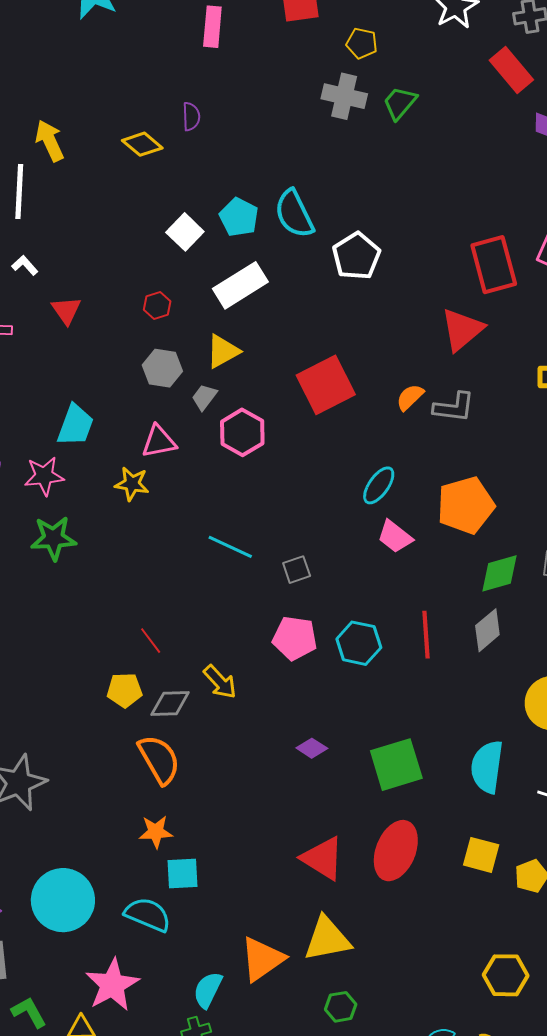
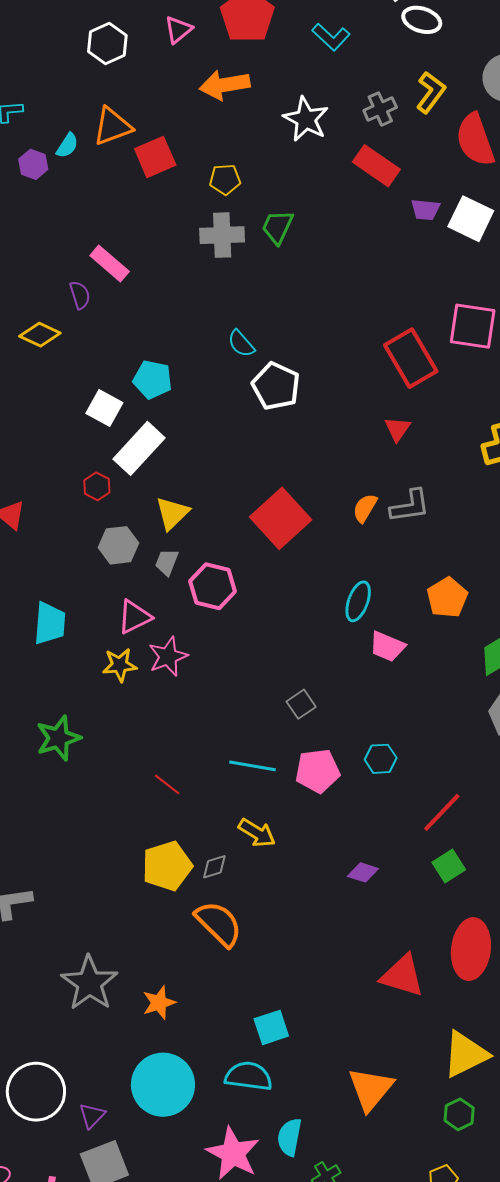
pink rectangle: (212, 27) -> (110, 264), moved, turned -39
cyan semicircle: (294, 214) -> (241, 344), moved, size x0.6
white rectangle: (240, 285) -> (139, 448), moved
red triangle: (462, 330) -> (397, 429), size x0.6
pink star: (44, 476) -> (168, 657), moved
orange pentagon: (466, 505) -> (447, 598), size x0.7
cyan line: (230, 547) -> (253, 766), moved
red line: (426, 635) -> (442, 812), moved, turned 63
red line: (151, 641) -> (167, 784), moved
cyan hexagon: (359, 643) -> (381, 759), size x0.7
yellow pentagon: (125, 690) -> (167, 866), size x1.4
gray diamond: (170, 703) -> (214, 867), size x0.7
green square: (396, 765) -> (449, 866), size x0.6
orange star: (156, 832) -> (159, 1003), moved
yellow triangle: (327, 939) -> (465, 1054), moved
cyan semicircle: (208, 990) -> (290, 1137), moved

